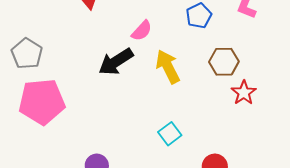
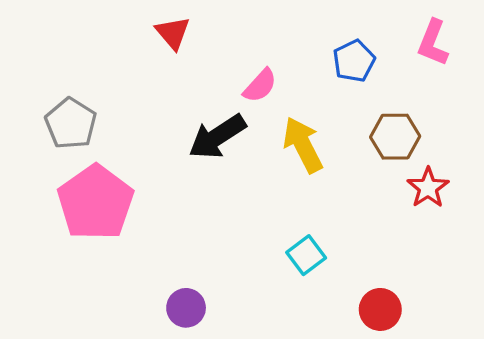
pink pentagon: (42, 102) -> (95, 202), turned -30

